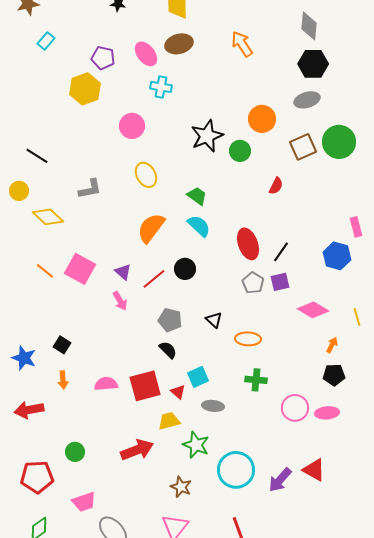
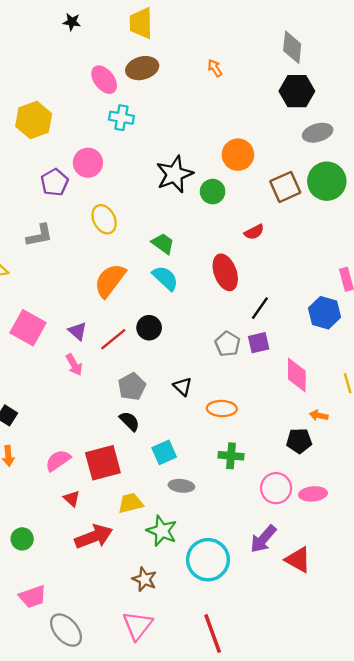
orange arrow: (242, 44) -> (215, 68), size x0.6
purple pentagon: (103, 58) -> (54, 182), moved, turned 30
gray ellipse: (307, 100) -> (318, 133), moved
red semicircle: (276, 186) -> (254, 232), turned 36
red ellipse: (248, 244) -> (225, 272), moved
pink diamond: (313, 310) -> (297, 375), turned 60
gray pentagon: (170, 320) -> (132, 387), turned 30
orange arrow: (332, 345) -> (319, 415), turned -105
black pentagon: (334, 375) -> (299, 441), moved
pink semicircle: (106, 384) -> (58, 460), turned -30
red triangle: (178, 392) -> (72, 499), moved
purple arrow: (280, 480) -> (263, 539), moved

